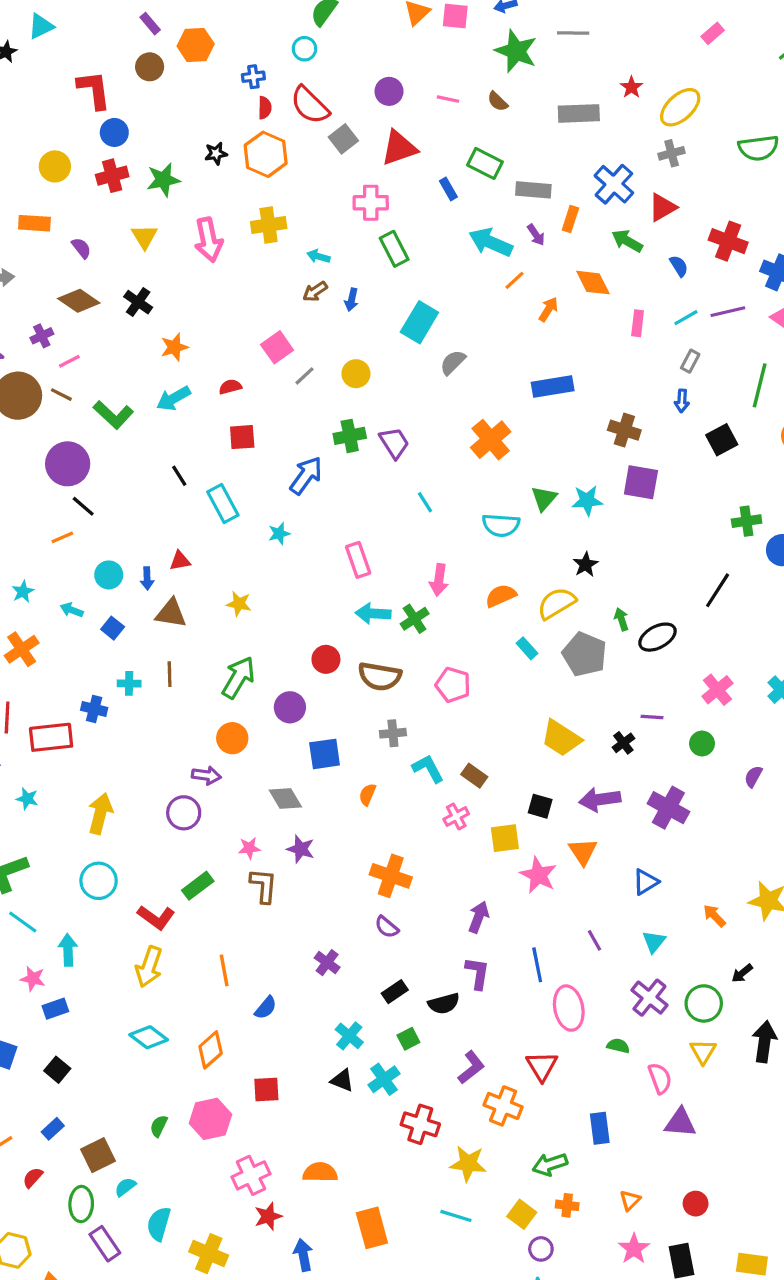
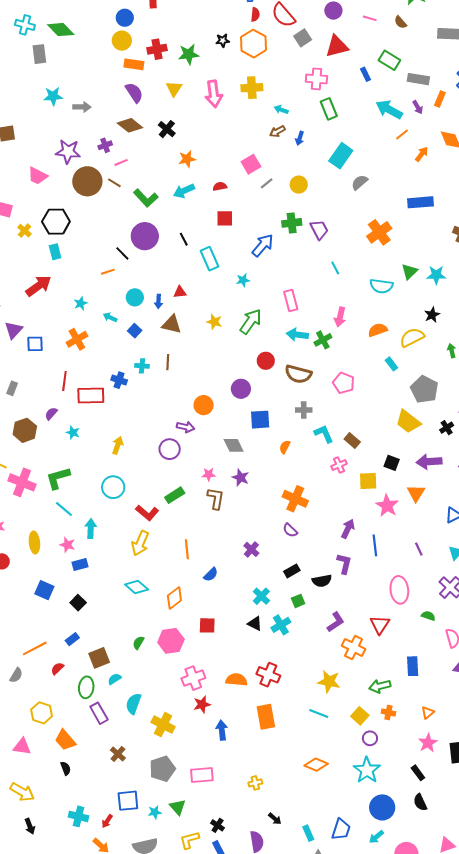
blue circle: (114, 132) -> (125, 18), moved
orange rectangle: (34, 223) -> (134, 64), moved
purple semicircle: (81, 248) -> (134, 93), size x1.5
purple circle: (68, 464) -> (145, 236), moved
gray pentagon: (584, 654) -> (424, 389), moved
green arrow: (238, 678) -> (251, 321), moved
yellow arrow: (100, 814) -> (118, 445), size x0.7
blue line: (537, 965) -> (375, 545), moved
red cross: (420, 1124) -> (268, 675), moved

